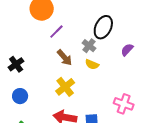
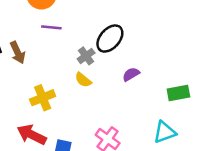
purple line: (56, 32) -> (51, 27), turned 35
brown arrow: (65, 58) -> (18, 53), moved

